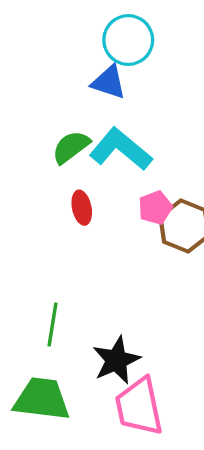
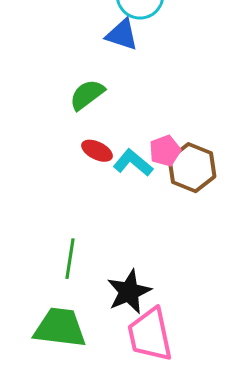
cyan L-shape: (121, 149) -> (133, 163), moved, size x0.7
red ellipse: (82, 208) -> (97, 151), turned -52

